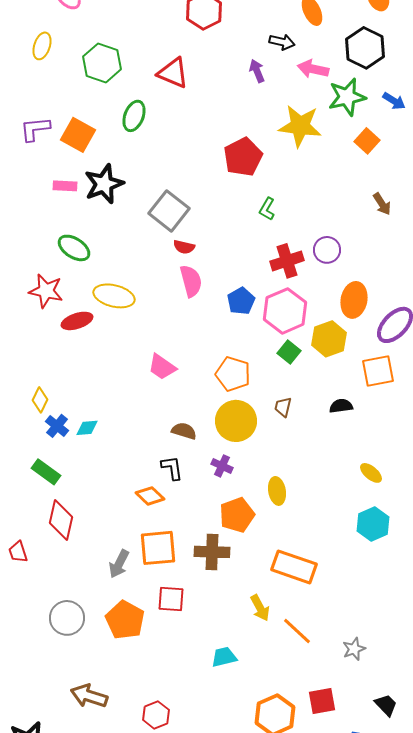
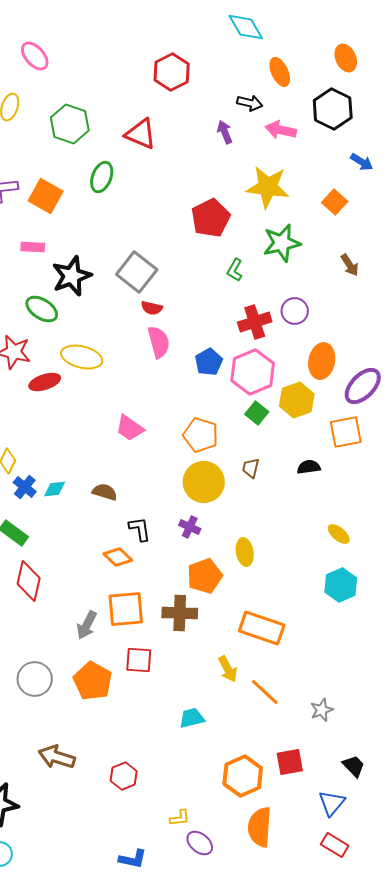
green star: (347, 97) -> (282, 243), moved
black star: (104, 184) -> (72, 276), moved
brown semicircle: (184, 431) -> (105, 492), moved

